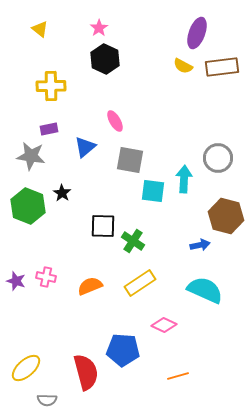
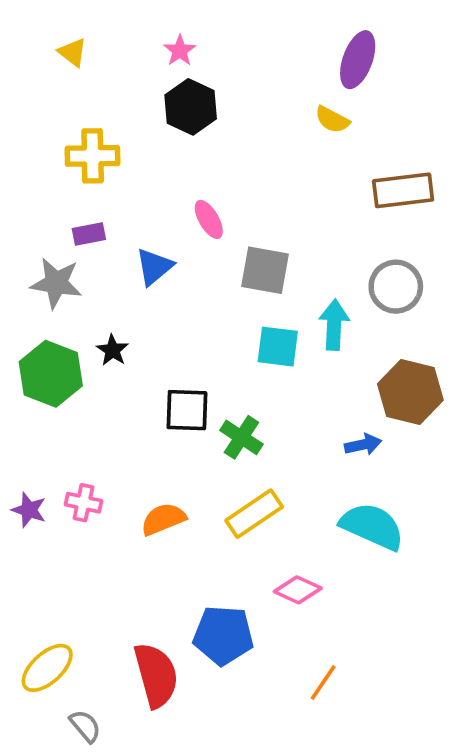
brown rectangle: (222, 67) -> (403, 190), moved
gray square: (130, 160) -> (265, 270), moved
orange line: (178, 376) -> (323, 682), turned -40
gray semicircle: (47, 400) -> (85, 726), turned -132

